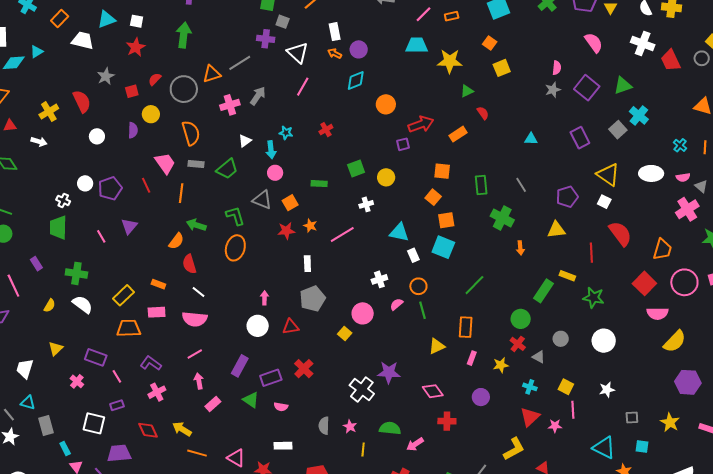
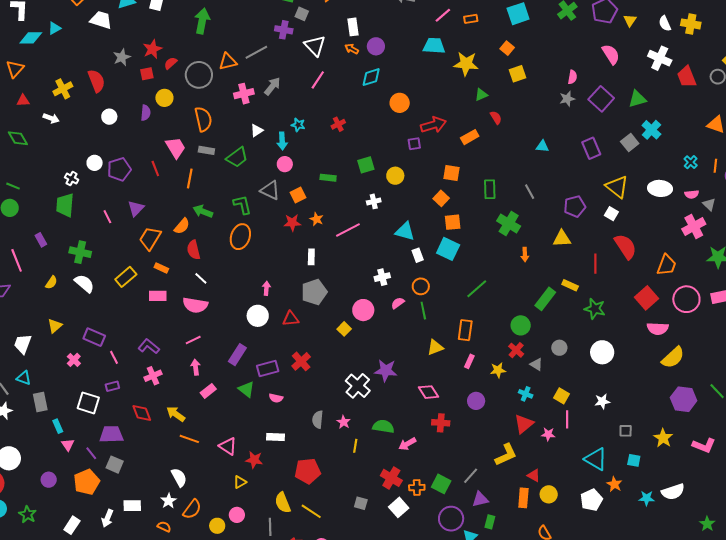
red star: (136, 47) -> (152, 49), moved
orange trapezoid: (129, 328) -> (150, 238), moved, turned -60

